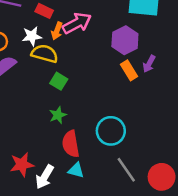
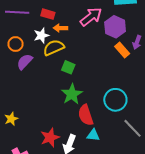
pink arrow: (77, 23) -> (91, 17), moved
orange arrow: (57, 31) -> (60, 28), turned 80
yellow semicircle: (45, 54) -> (54, 48), turned -30
green star: (58, 115) -> (72, 94), size x1.5

